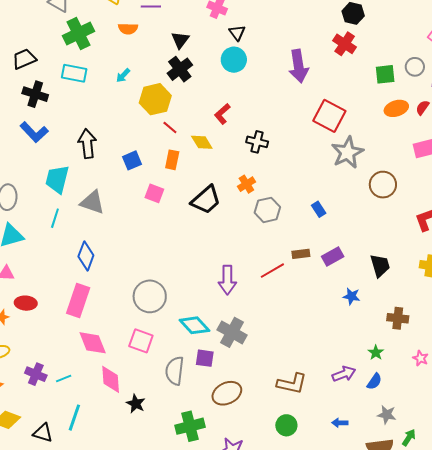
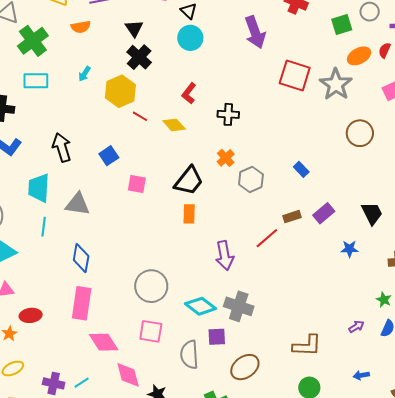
gray star: (347, 152) -> (336, 84), moved
orange rectangle: (172, 160) -> (189, 214), moved
purple arrow: (344, 374) -> (356, 327), size x0.7

